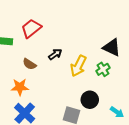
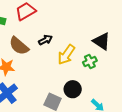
brown semicircle: (29, 64) -> (19, 46), size x1.5

